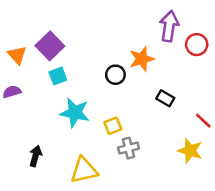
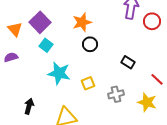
orange star: (142, 59) -> (82, 22), moved
cyan square: (58, 76) -> (46, 45), turned -32
gray cross: (129, 148) -> (116, 94), moved

